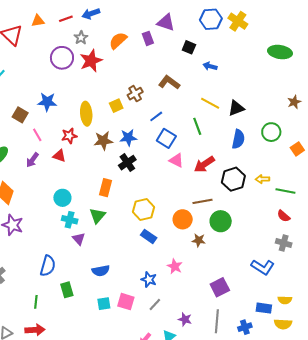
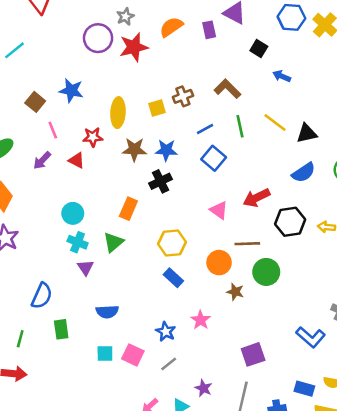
green line: (197, 126) -> (240, 126), moved
blue semicircle: (238, 139) -> (304, 173), turned 36
pink triangle: (176, 160) -> (219, 210), moved

